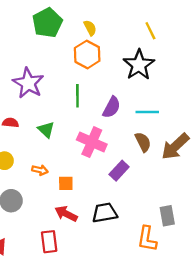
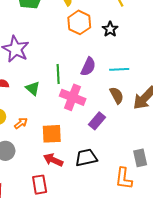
orange hexagon: (87, 54) -> (79, 22), moved
black star: (139, 65) -> (110, 29), size x0.6
green line: (77, 96) -> (58, 74), moved
orange arrow: (40, 170) -> (21, 123), moved, turned -48
orange square: (66, 183) -> (52, 134), size x1.5

